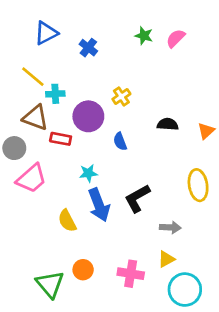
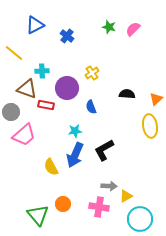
yellow line: (33, 77) -> (14, 53), moved
cyan star: (88, 173) -> (75, 131), moved
yellow ellipse: (198, 185) -> (150, 126), moved
blue arrow: (99, 205) -> (75, 155), turned 45
gray arrow: (170, 227) -> (109, 186), moved

